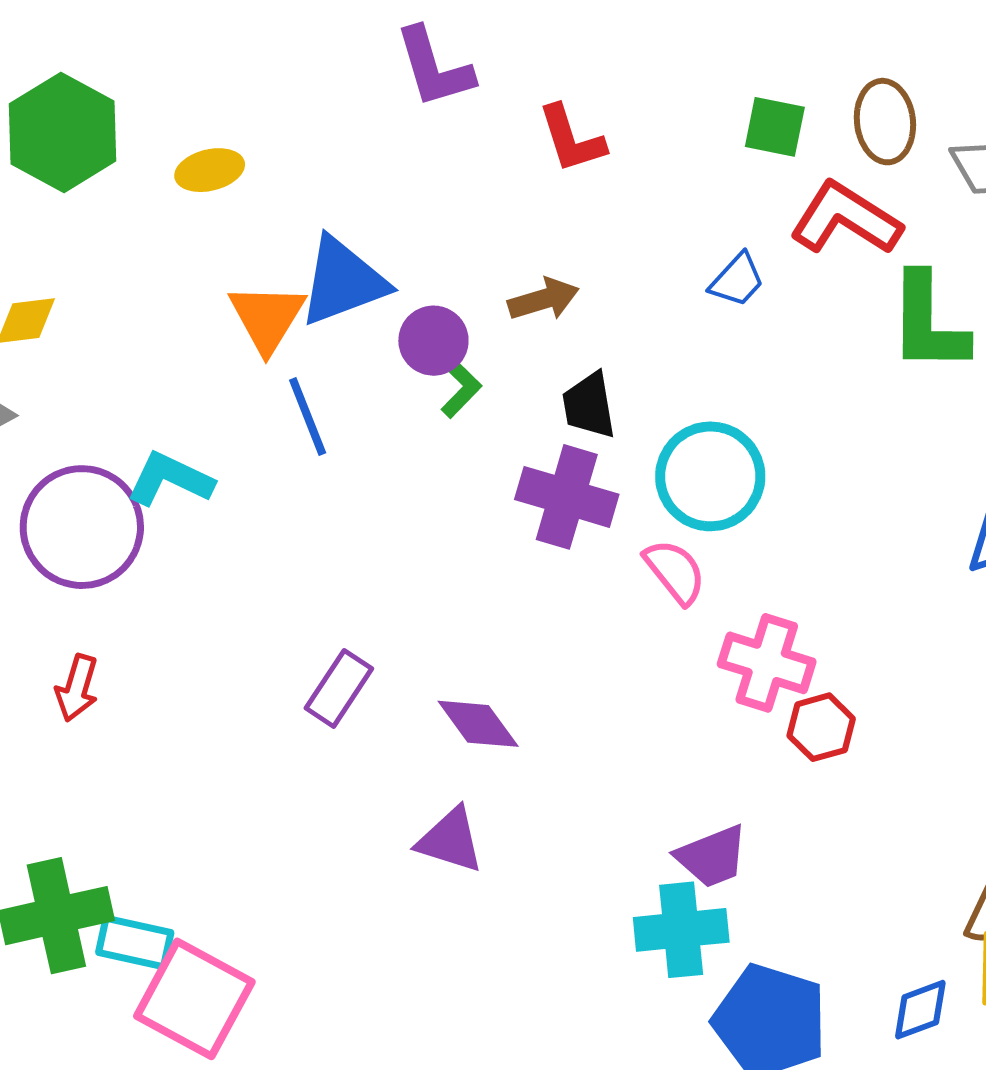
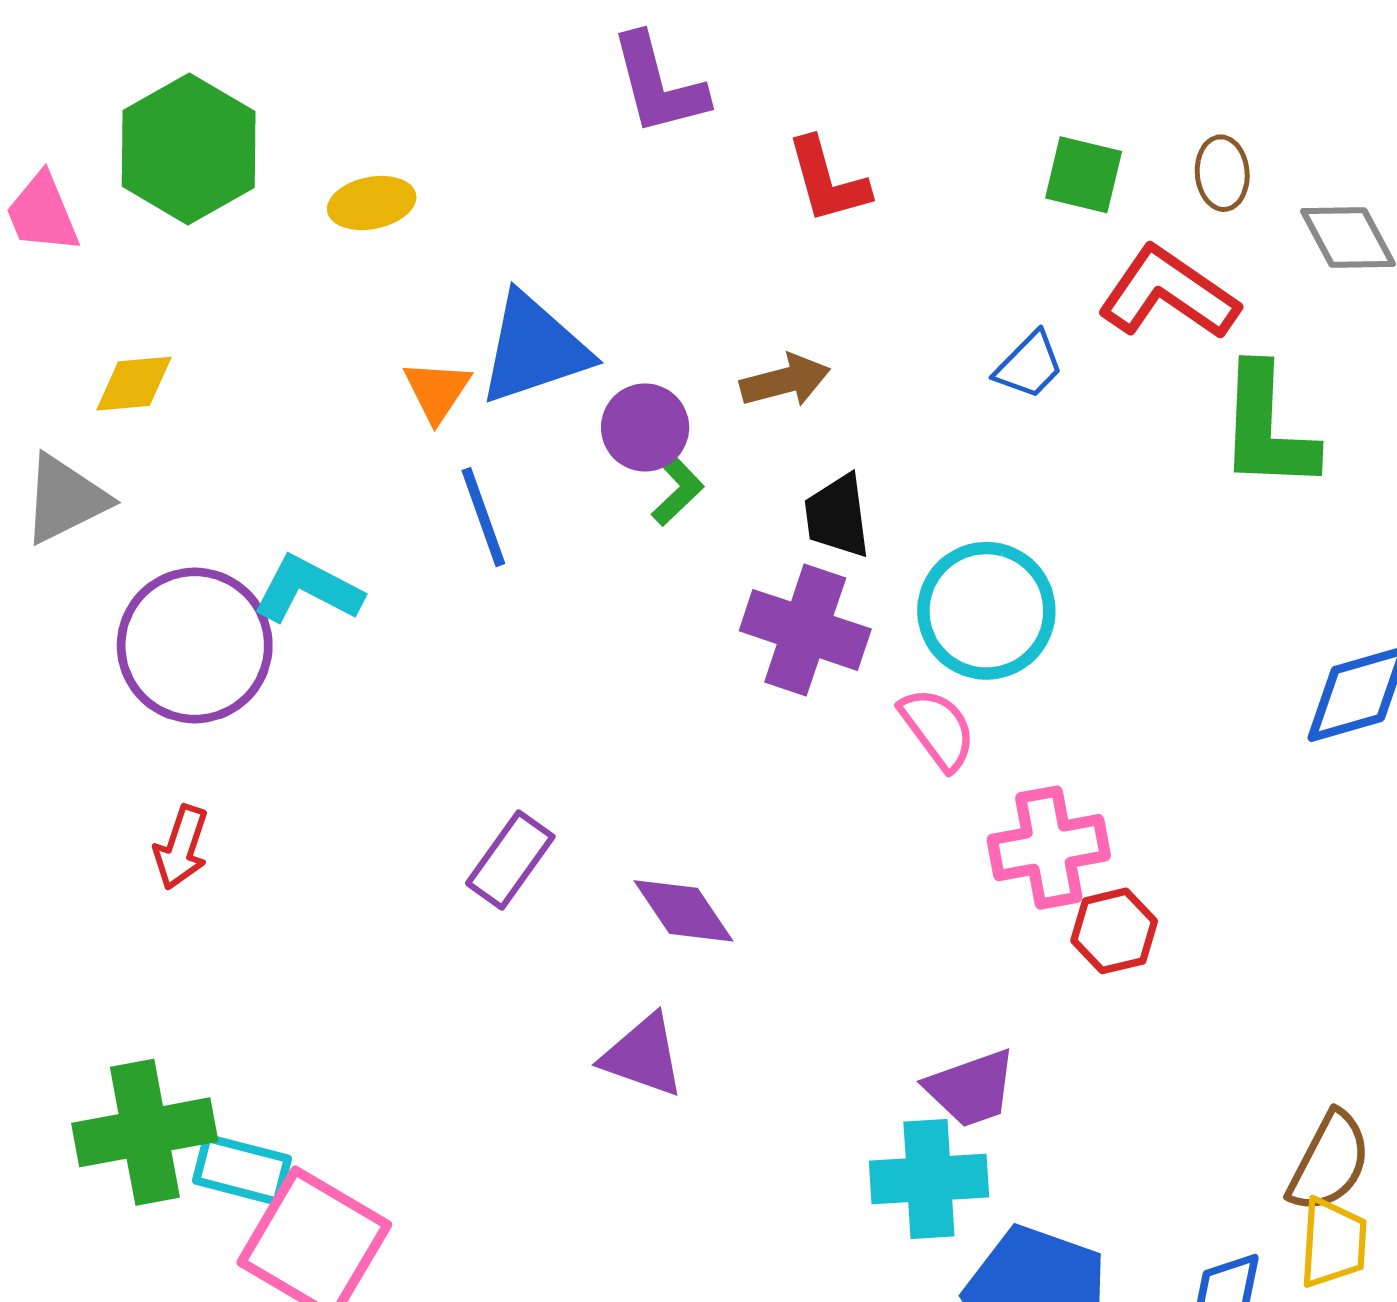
brown ellipse: (885, 122) -> (1222, 173), size x0.7
orange triangle: (267, 318) -> (437, 391), size x0.7
pink cross: (767, 663) -> (1049, 848), turned -30

